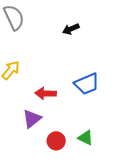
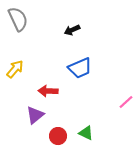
blue trapezoid: (87, 84) -> (80, 68), moved

